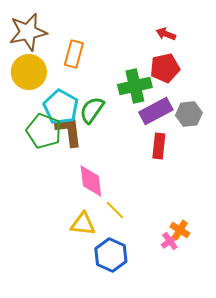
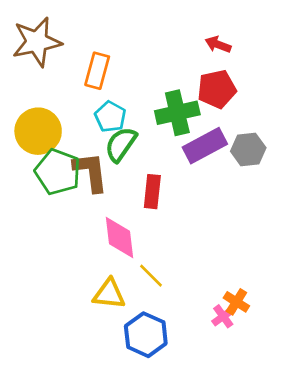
yellow circle: (29, 72) -> (38, 131), moved
cyan pentagon: (61, 107) -> (110, 117), moved, size x0.7
red rectangle: (159, 146) -> (152, 192), moved

